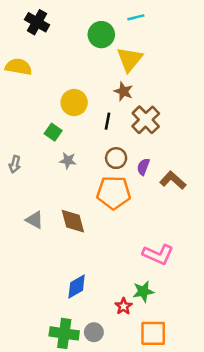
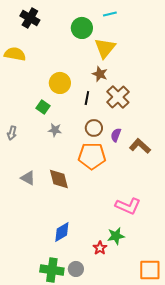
orange square: (153, 333) -> (150, 270), moved

